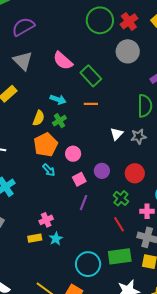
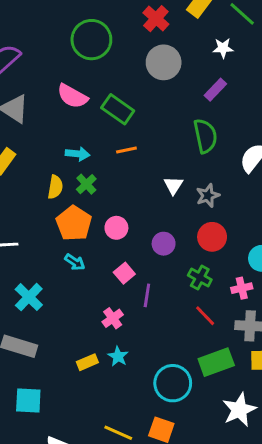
green circle: (100, 20) -> (91, 40), moved
gray star: (139, 136) -> (208, 196), moved
cyan arrow: (49, 170) -> (75, 262), moved
pink square: (79, 179) -> (124, 273), moved
pink cross: (46, 220) -> (113, 318), moved

